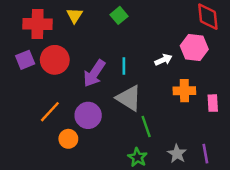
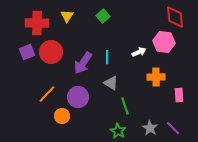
gray triangle: (129, 98) -> (111, 83), size x0.7
pink rectangle: (213, 103) -> (179, 95), moved
purple line: (205, 154) -> (173, 128), turned -35

